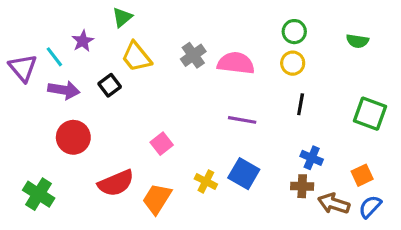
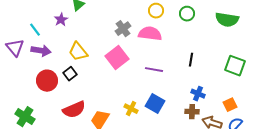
purple star: (83, 41) -> (61, 20), moved
green semicircle: (357, 41) -> (227, 20), size x1.6
yellow trapezoid: (136, 57) -> (78, 52), moved
yellow circle: (293, 63) -> (156, 11), moved
purple triangle: (23, 68) -> (15, 48), moved
black square: (110, 85) -> (70, 74), moved
pink square: (162, 144) -> (117, 58), moved, size x1.6

